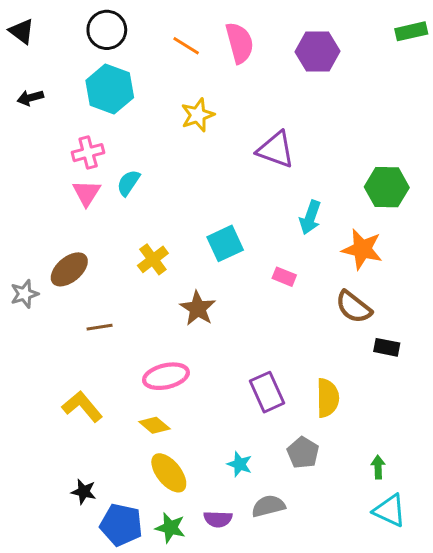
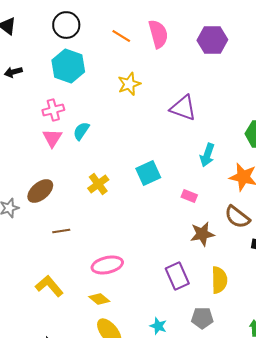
brown star: (198, 308) -> (202, 234), moved, turned 30
gray pentagon: (303, 453) -> (202, 318), turned -30

